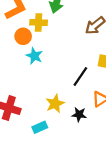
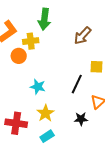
cyan star: (34, 56) -> (38, 87), moved
yellow star: (55, 104) -> (46, 113), moved

